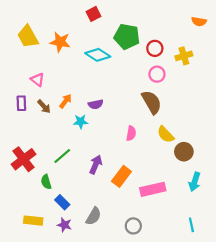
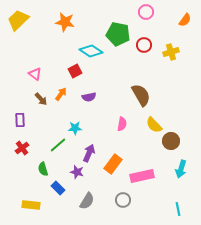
red square: (93, 14) -> (75, 71), moved
orange semicircle: (199, 21) -> (185, 20), turned -64
yellow trapezoid: (28, 37) -> (18, 20), moved, turned 75
orange star: (60, 42) -> (65, 22), moved
pink circle: (157, 74) -> (146, 12), moved
purple rectangle: (21, 103) -> (20, 120), moved
cyan star: (81, 122) -> (75, 128), moved
red cross: (24, 159) -> (22, 148), size x0.6
purple star: (64, 225) -> (77, 172), moved
gray circle: (133, 226) -> (123, 200), moved

